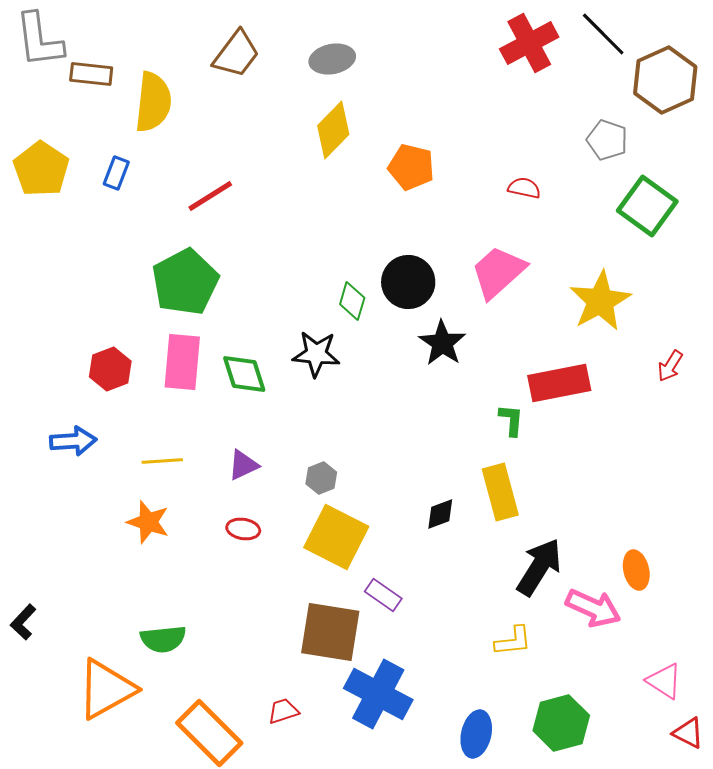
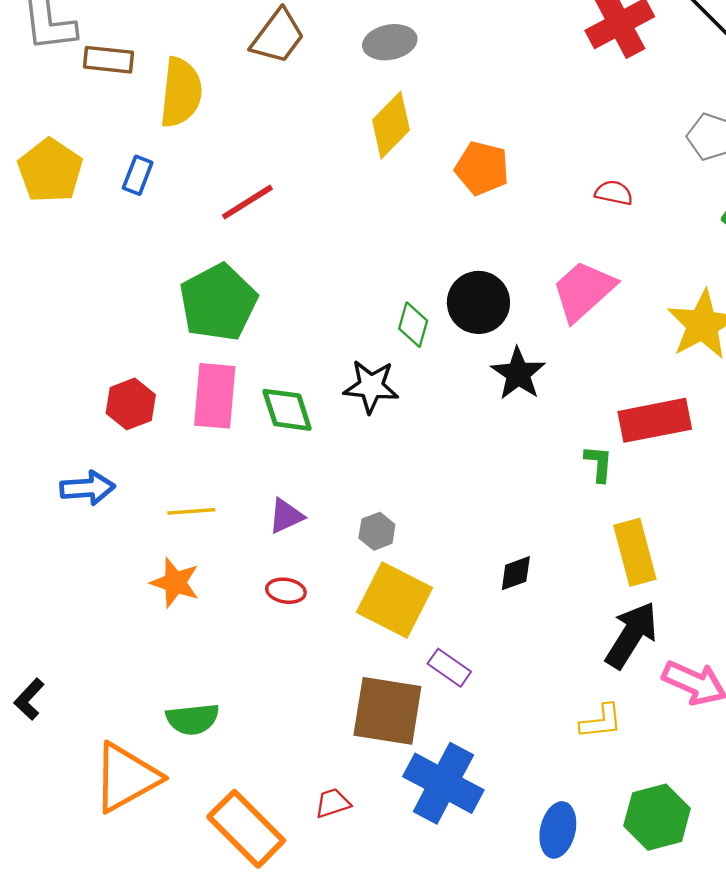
yellow rectangle: (500, 492) -> (635, 552), moved

